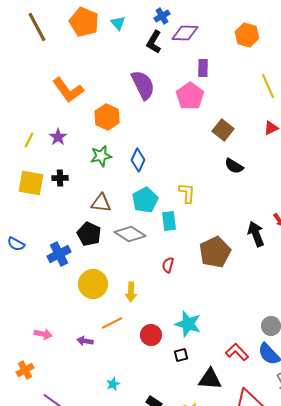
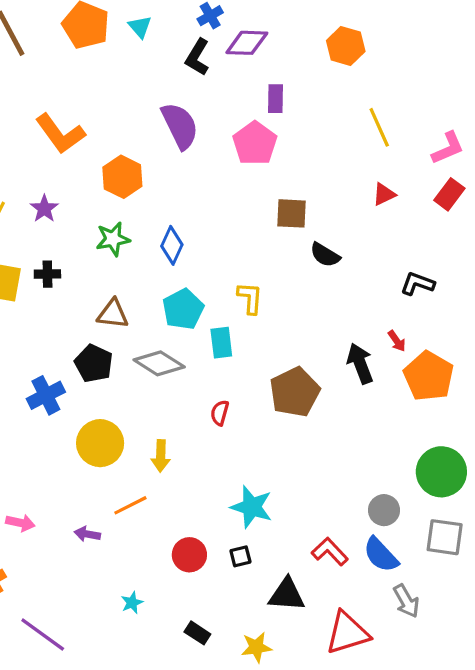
brown square: (223, 130) -> (291, 213), moved, turned -35
red circle: (151, 335) -> (189, 555), moved

